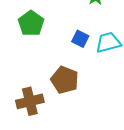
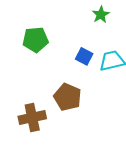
green pentagon: (31, 23) -> (35, 40), turned 30

